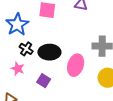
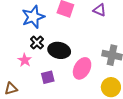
purple square: (44, 81) -> (48, 77), turned 32

